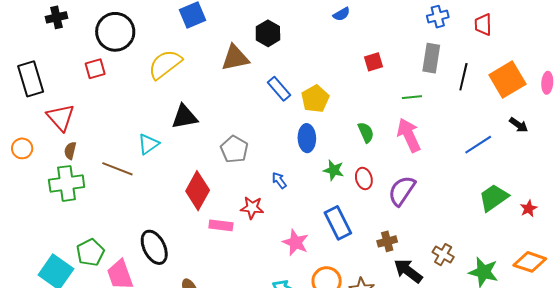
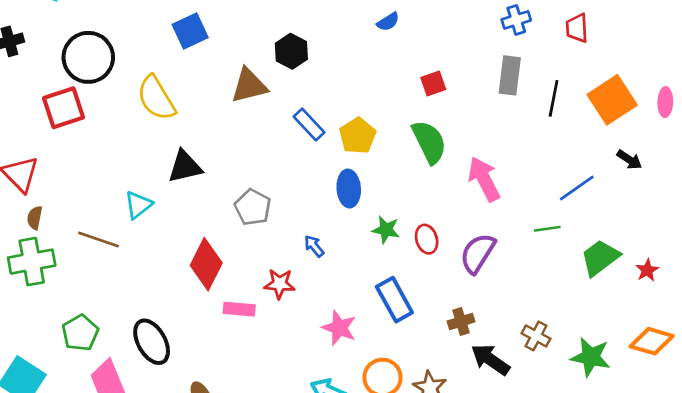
yellow semicircle: (165, 64) -> (156, 98), turned -81
red square: (95, 69) -> (64, 108), size x1.5
green line: (412, 97) -> (547, 229), moved
green semicircle: (366, 132) -> (429, 142), moved, size x1.6
green pentagon: (90, 252) -> (80, 333), moved

